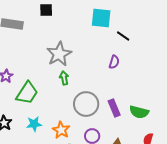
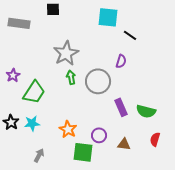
gray circle: (86, 104) -> (98, 81), moved
cyan star: (34, 124) -> (32, 123), moved

